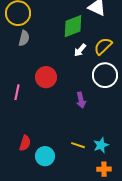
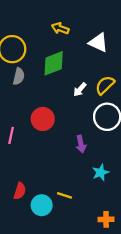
green diamond: (73, 26) -> (54, 63), moved
yellow line: (78, 145) -> (65, 195), moved
cyan star: (101, 145) -> (101, 172), moved

